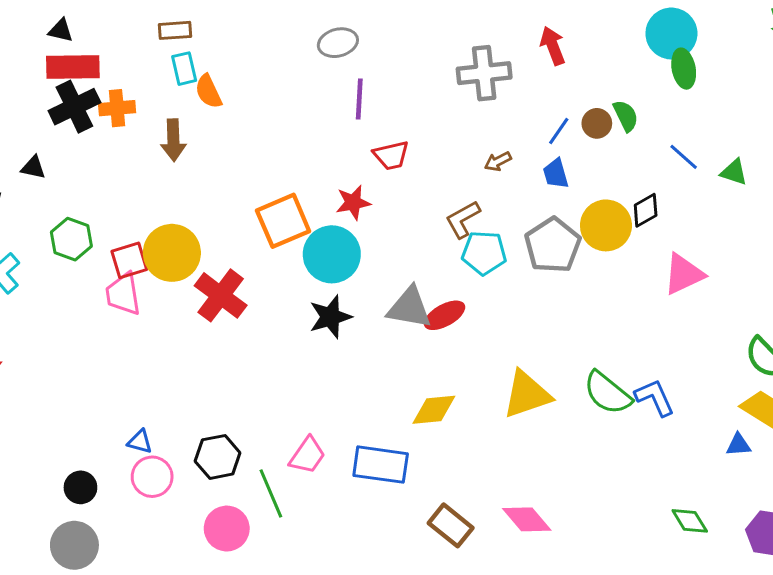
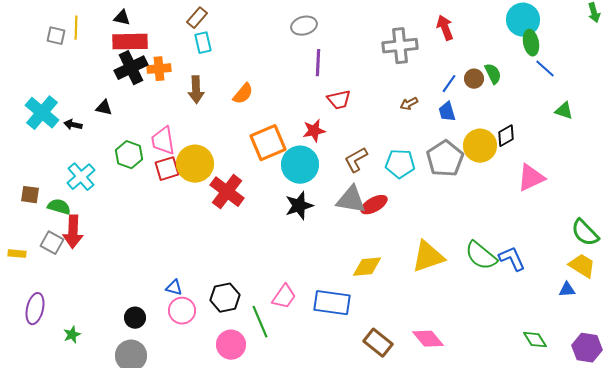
brown rectangle: (175, 30) -> (197, 18), turned -45
orange semicircle: (208, 91) -> (243, 94), moved, turned -115
blue line: (684, 157) -> (545, 69), moved
brown L-shape: (463, 219) -> (356, 160), moved
pink trapezoid: (123, 294) -> (163, 141), moved

